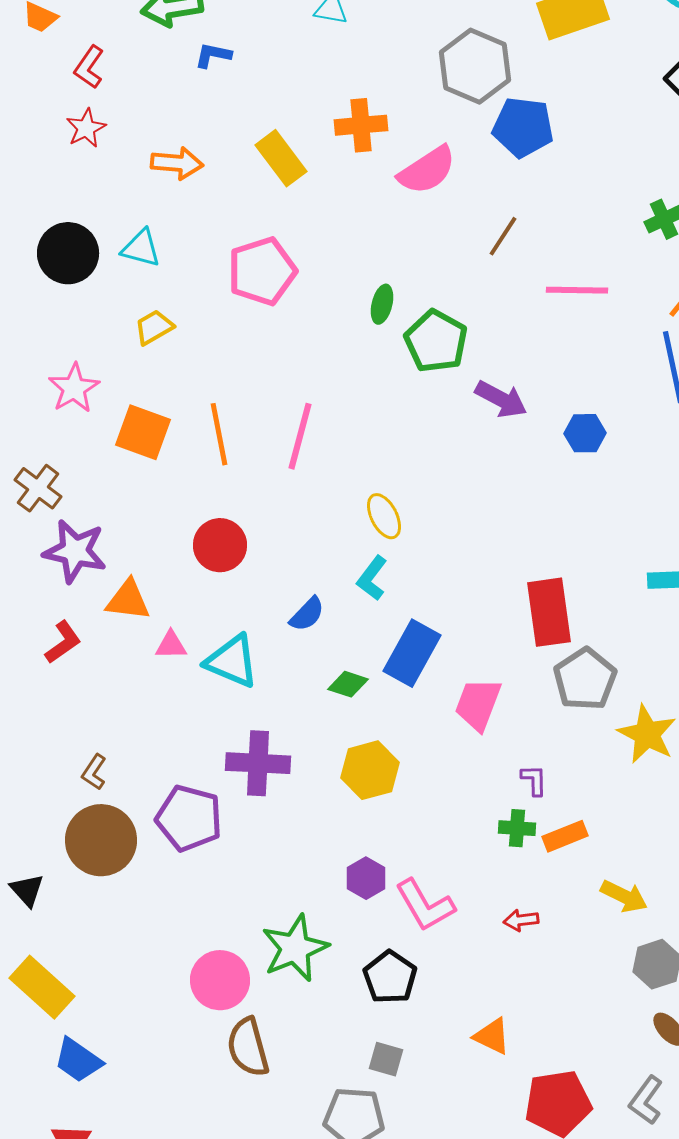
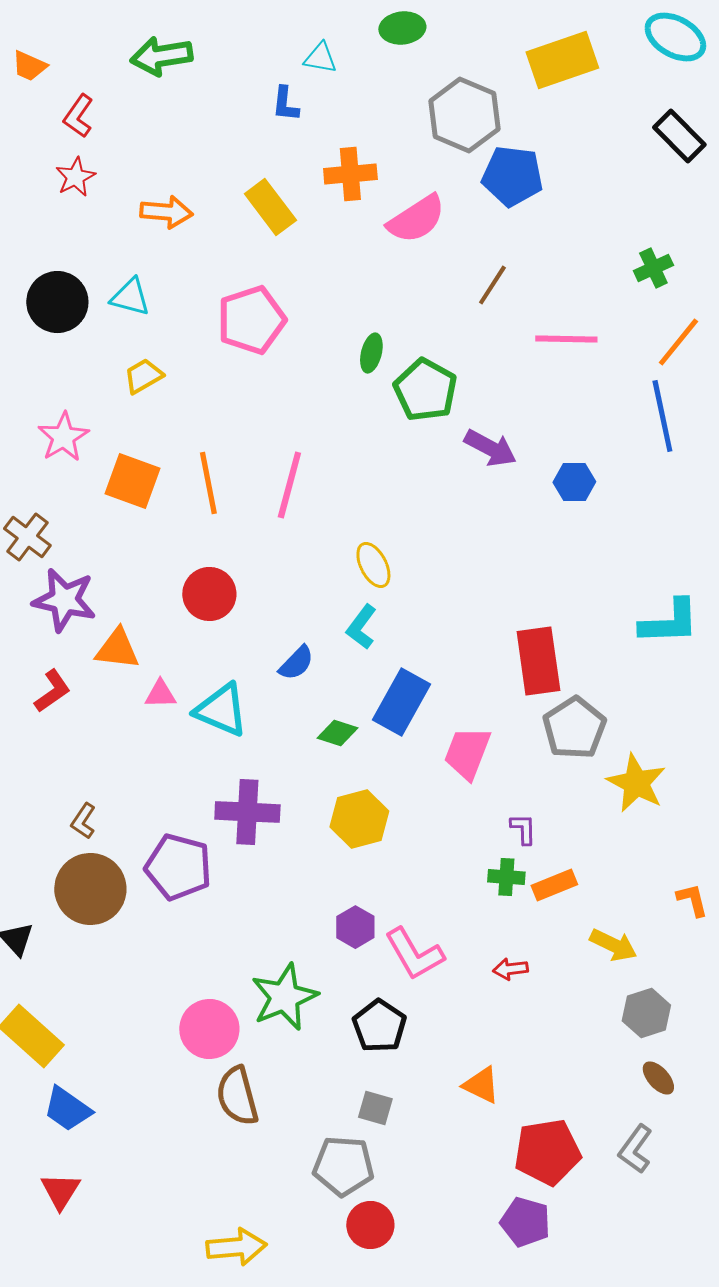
blue L-shape: (213, 55) -> (285, 104), moved, turned -96

